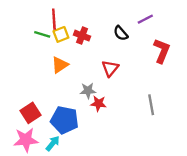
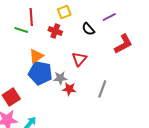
yellow square: (61, 34) -> (64, 12), moved
red L-shape: (162, 51) -> (123, 44), turned 40
gray line: (151, 105) -> (102, 89), moved, turned 30
blue pentagon: (64, 120) -> (40, 73), moved

